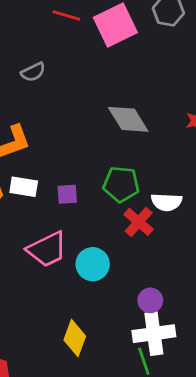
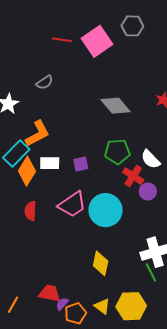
white semicircle: (166, 202) -> (151, 159), turned 50
cyan circle: (93, 264) -> (106, 210), size x1.4
purple circle: (150, 300) -> (148, 191), moved

